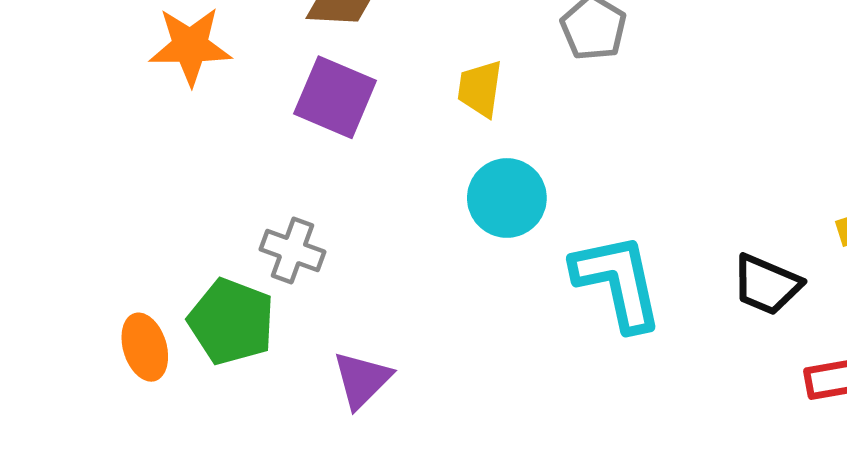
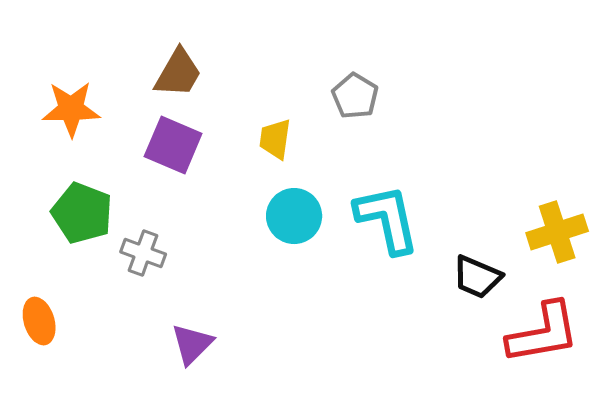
cyan L-shape: (618, 282) -> (387, 219), moved
green pentagon: (231, 322) -> (82, 213), moved

